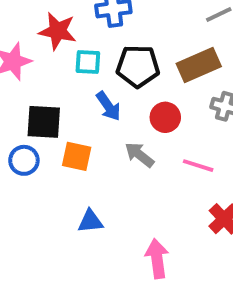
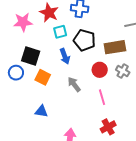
cyan square: (88, 62) -> (60, 32), turned -32
red circle: (165, 117) -> (100, 70), moved
pink line: (198, 166) -> (102, 97), turned 42

